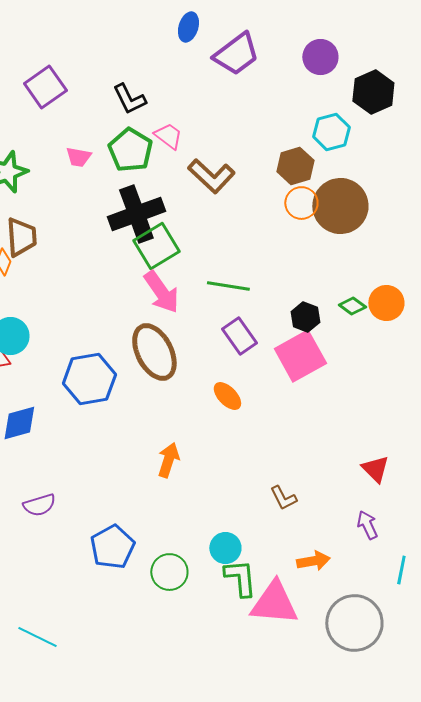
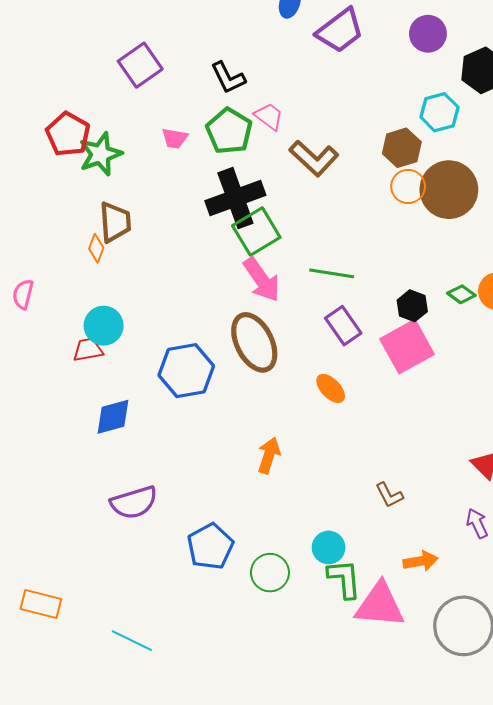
purple semicircle: (39, 505) -> (134, 502), size x1.4

